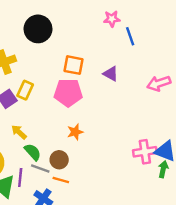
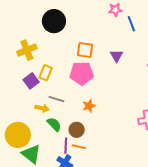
purple triangle: (111, 74) -> (117, 56), turned 32
yellow arrow: (19, 132) -> (42, 108), turned 152
gray line: (40, 169) -> (56, 99), moved
purple line: (20, 177) -> (66, 146), moved

